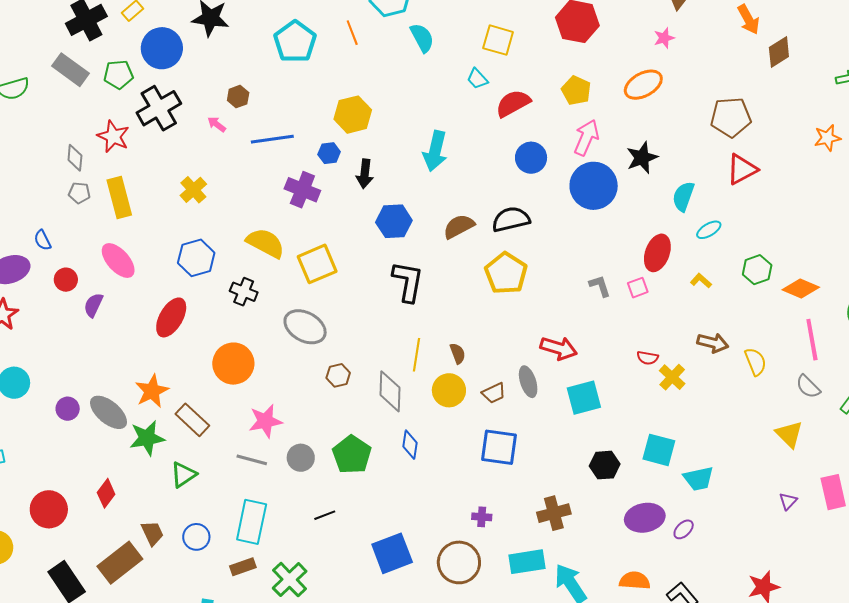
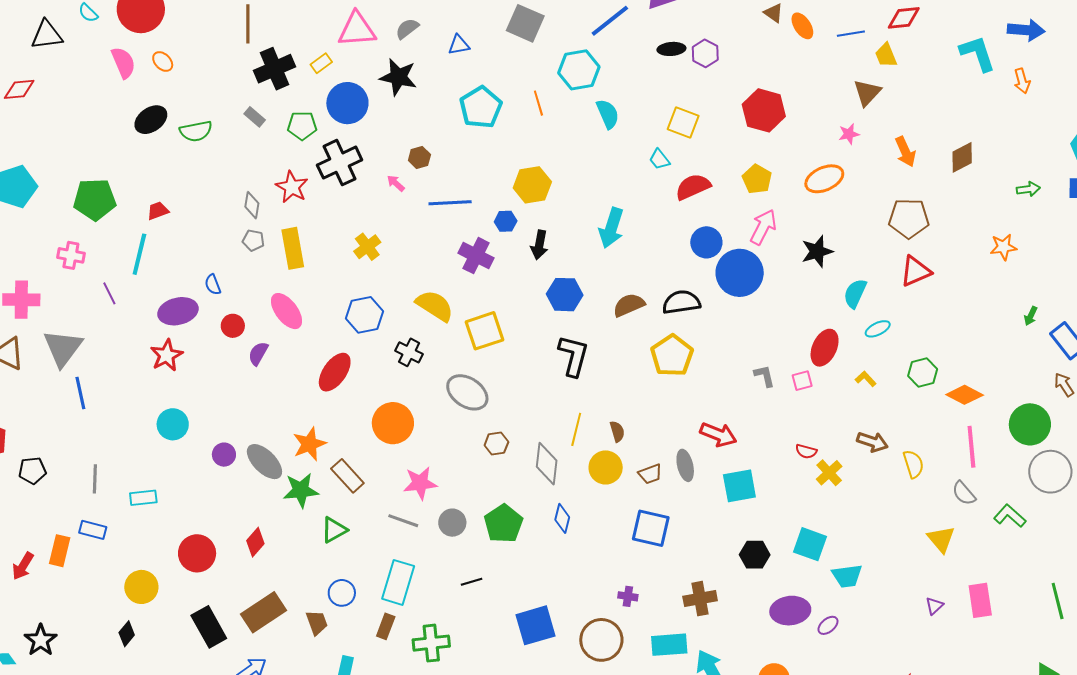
orange arrow: (748, 19) -> (905, 152), moved
gray rectangle: (70, 70) -> (255, 117), size x0.6
blue circle: (594, 186) -> (740, 273), moved
brown trapezoid: (152, 533) -> (317, 623), moved
brown rectangle: (243, 567) -> (386, 626), turned -55
green cross: (290, 580) -> (431, 643), turned 33

